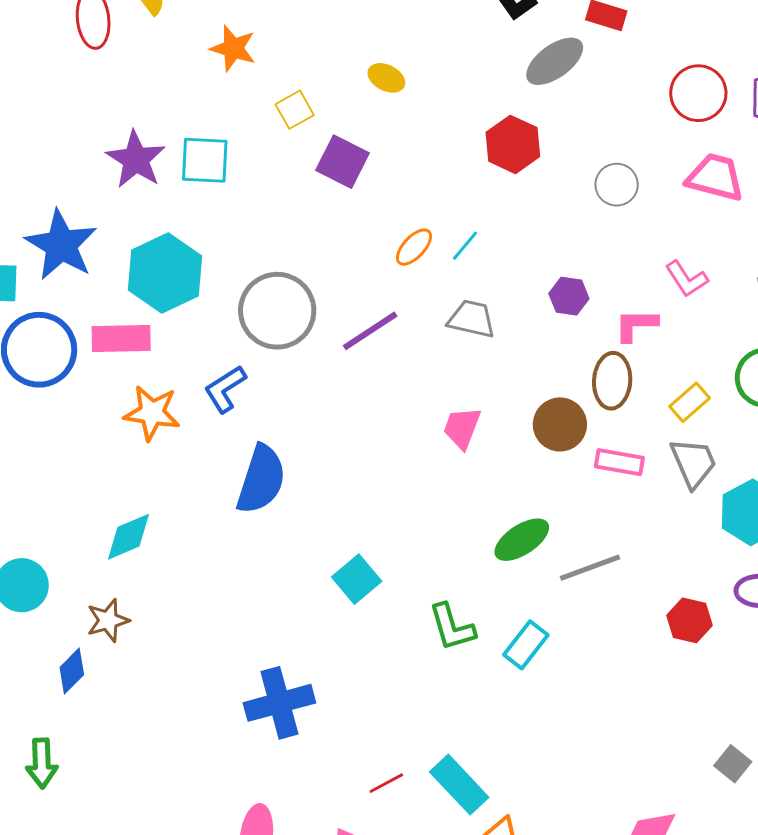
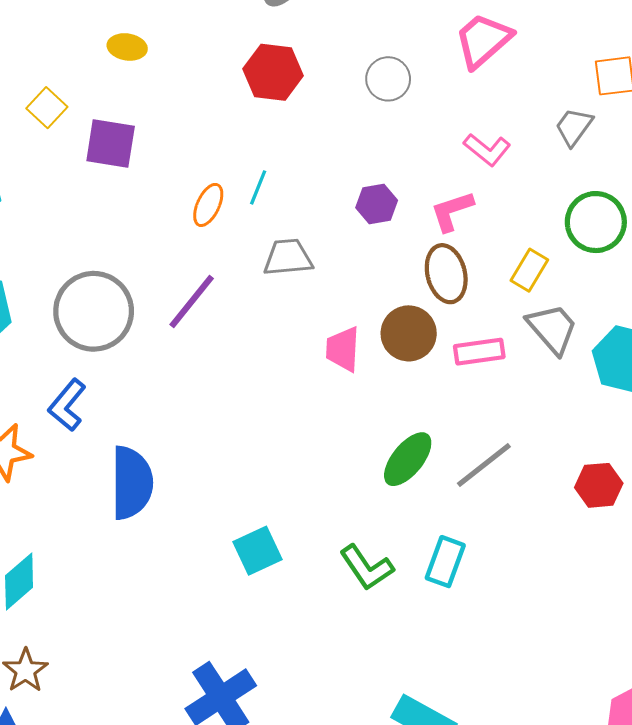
pink trapezoid: (715, 177) -> (483, 40), turned -38
pink trapezoid: (462, 428) -> (343, 349), moved
cyan square: (357, 579) -> (257, 551), turned 33

